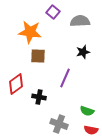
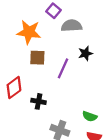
gray semicircle: (80, 21) -> (72, 26), moved
purple line: (65, 78) -> (63, 68), moved

